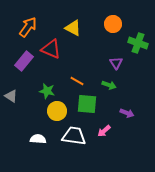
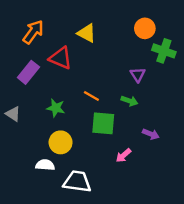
orange circle: (113, 24) -> (145, 28), moved
yellow circle: (57, 111) -> (61, 142), moved
white trapezoid: (74, 136) -> (77, 182), moved

